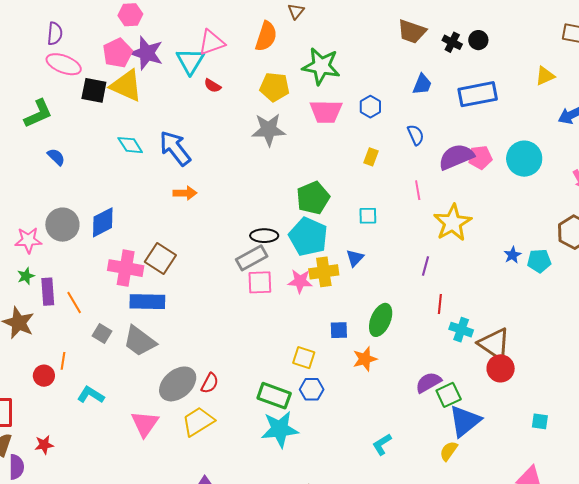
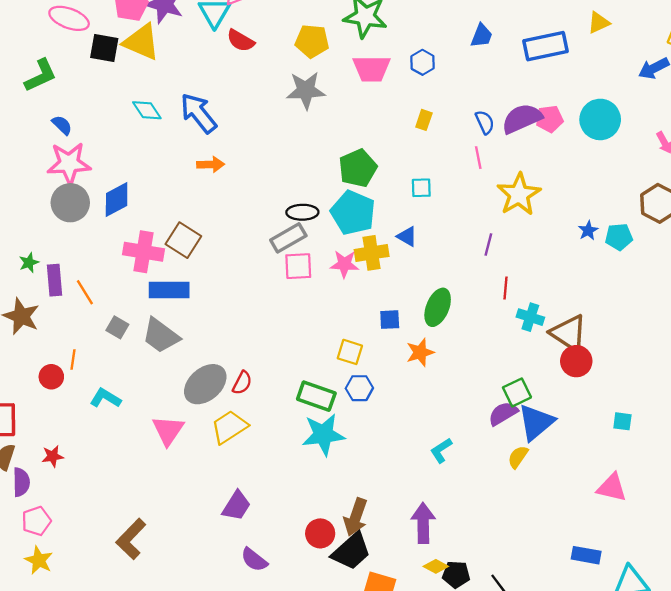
yellow triangle: (545, 76) -> (599, 23), moved
red semicircle: (213, 86) -> (241, 41), size x1.4
blue semicircle: (416, 135) -> (485, 122), moved
pink star: (28, 240) -> (69, 163), moved, size x1.4
blue triangle: (355, 258) -> (407, 237), turned -42
purple semicircle: (428, 382) -> (503, 413), moved

